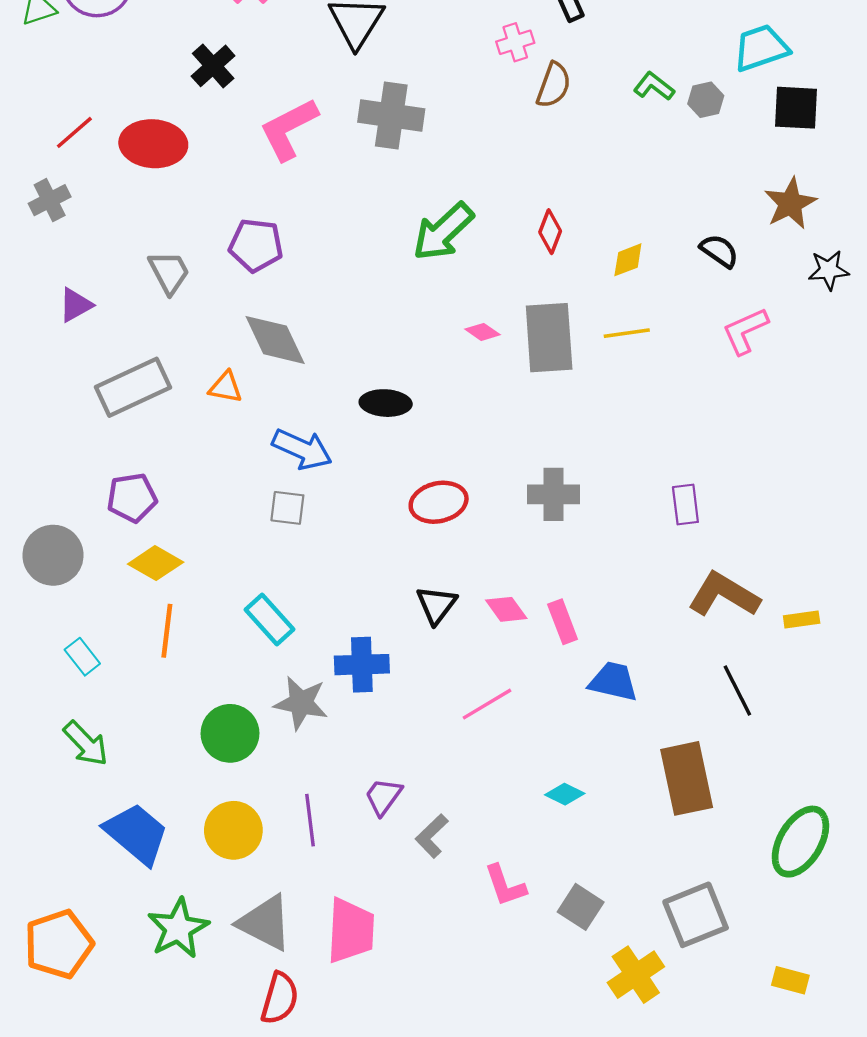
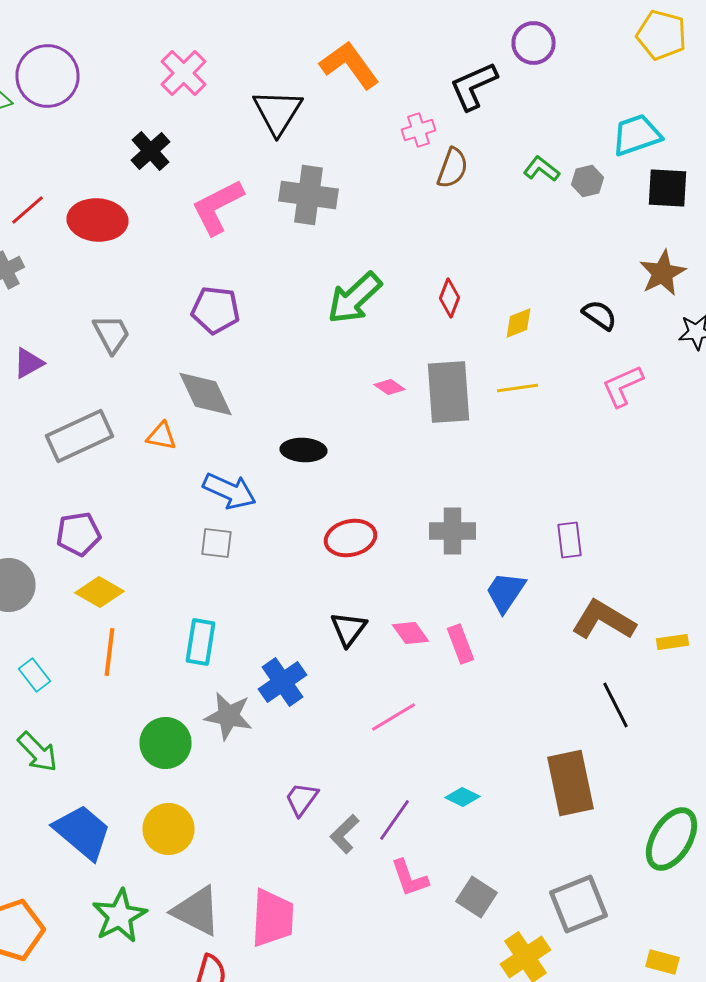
purple pentagon: (256, 245) -> (216, 310), moved
cyan rectangle: (269, 619) -> (200, 642), turned 51
blue cross: (362, 665) -> (282, 682), turned -33
blue trapezoid: (613, 681) -> (506, 592), moved, turned -69
purple line: (310, 820) -> (394, 820), moved, turned 42

